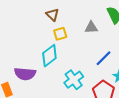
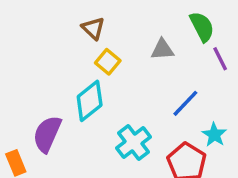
yellow square: (60, 34) -> (108, 62), turned -32
purple semicircle: (25, 74) -> (47, 134), turned 110

